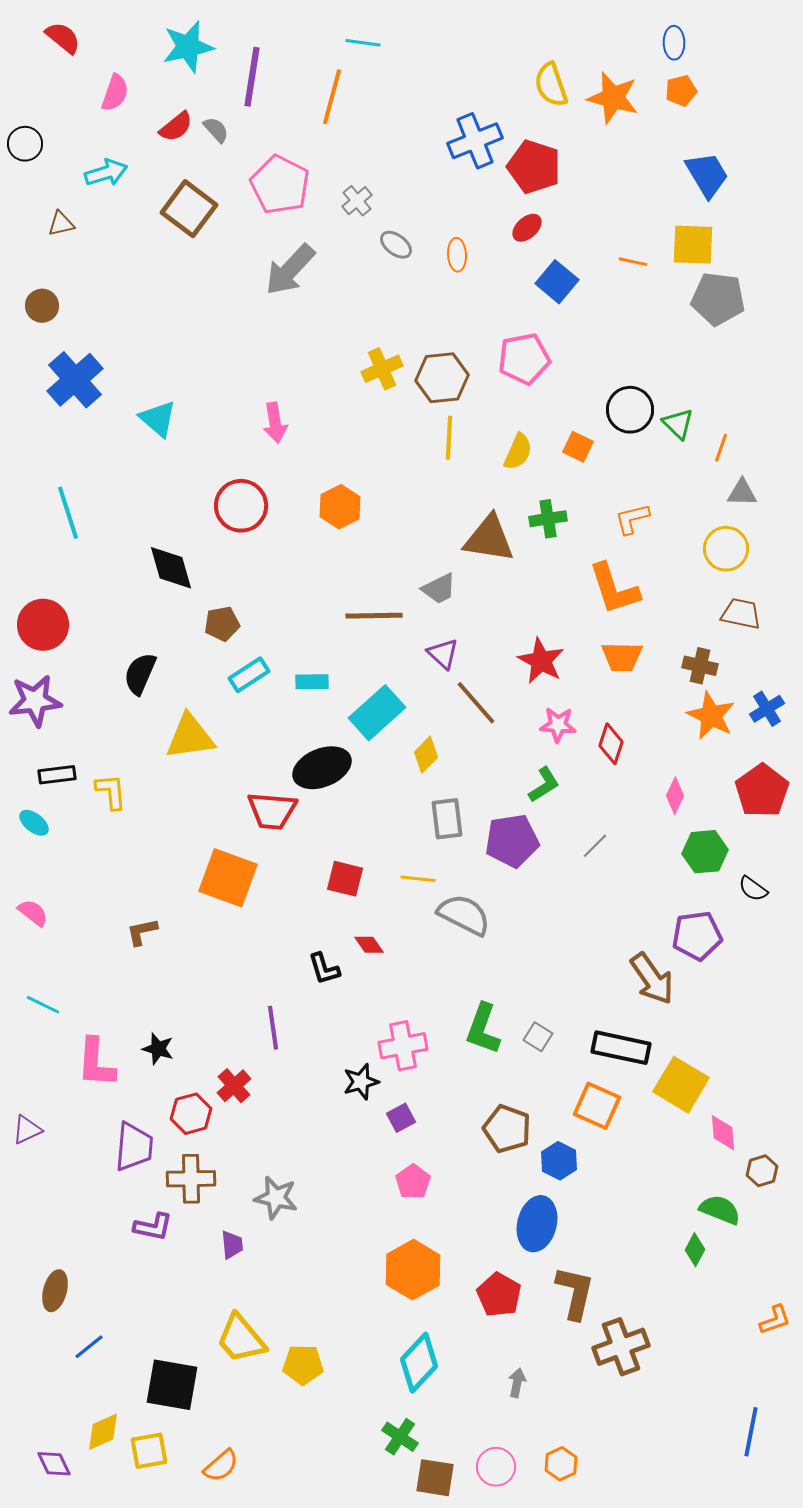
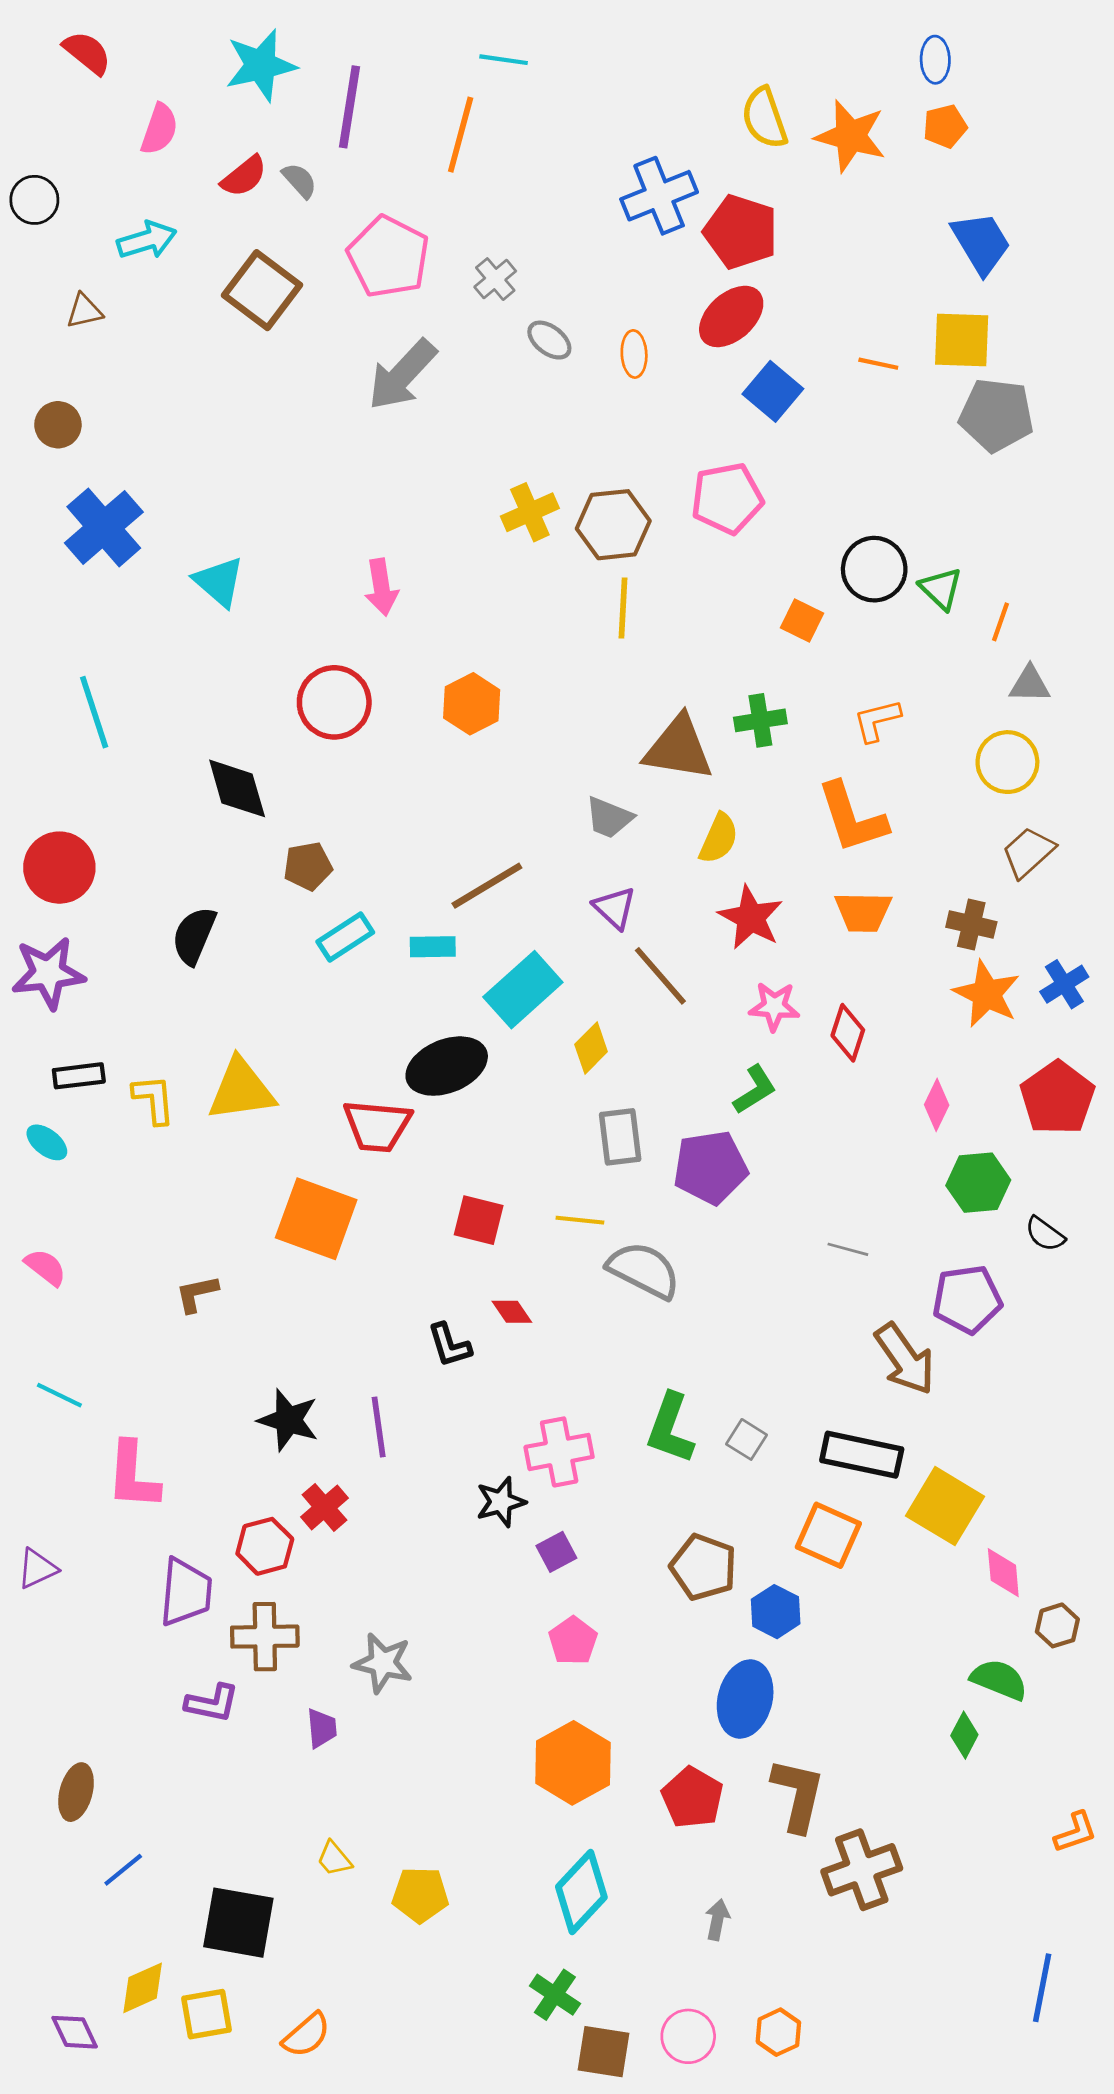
red ellipse: (527, 228) -> (731, 316), size x1.6
yellow semicircle: (518, 452) -> (719, 838), moved
gray trapezoid: (439, 589) -> (609, 818), turned 48
brown trapezoid: (741, 614) -> (1028, 852), turned -54
brown line: (374, 616) -> (487, 886), moved, turned -30
yellow triangle: (190, 737) -> (241, 1090), moved
gray line: (595, 846) -> (848, 1249), moved, turned 60
black star: (158, 1049) -> (288, 1420), moved, size x1.4
yellow trapezoid: (241, 1339) -> (334, 1859), size x0.5

